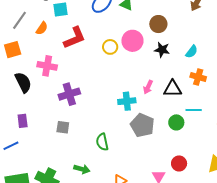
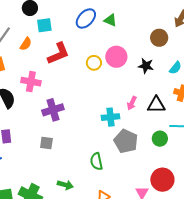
brown circle: (158, 24) -> (159, 38), moved
green semicircle: (102, 142) -> (96, 161), moved
red circle: (179, 163) -> (162, 180), size x1.5

